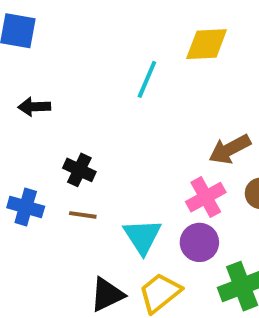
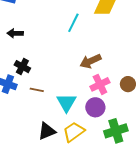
brown arrow: (230, 149) -> (90, 61), moved
black cross: (79, 170) -> (22, 67), moved

